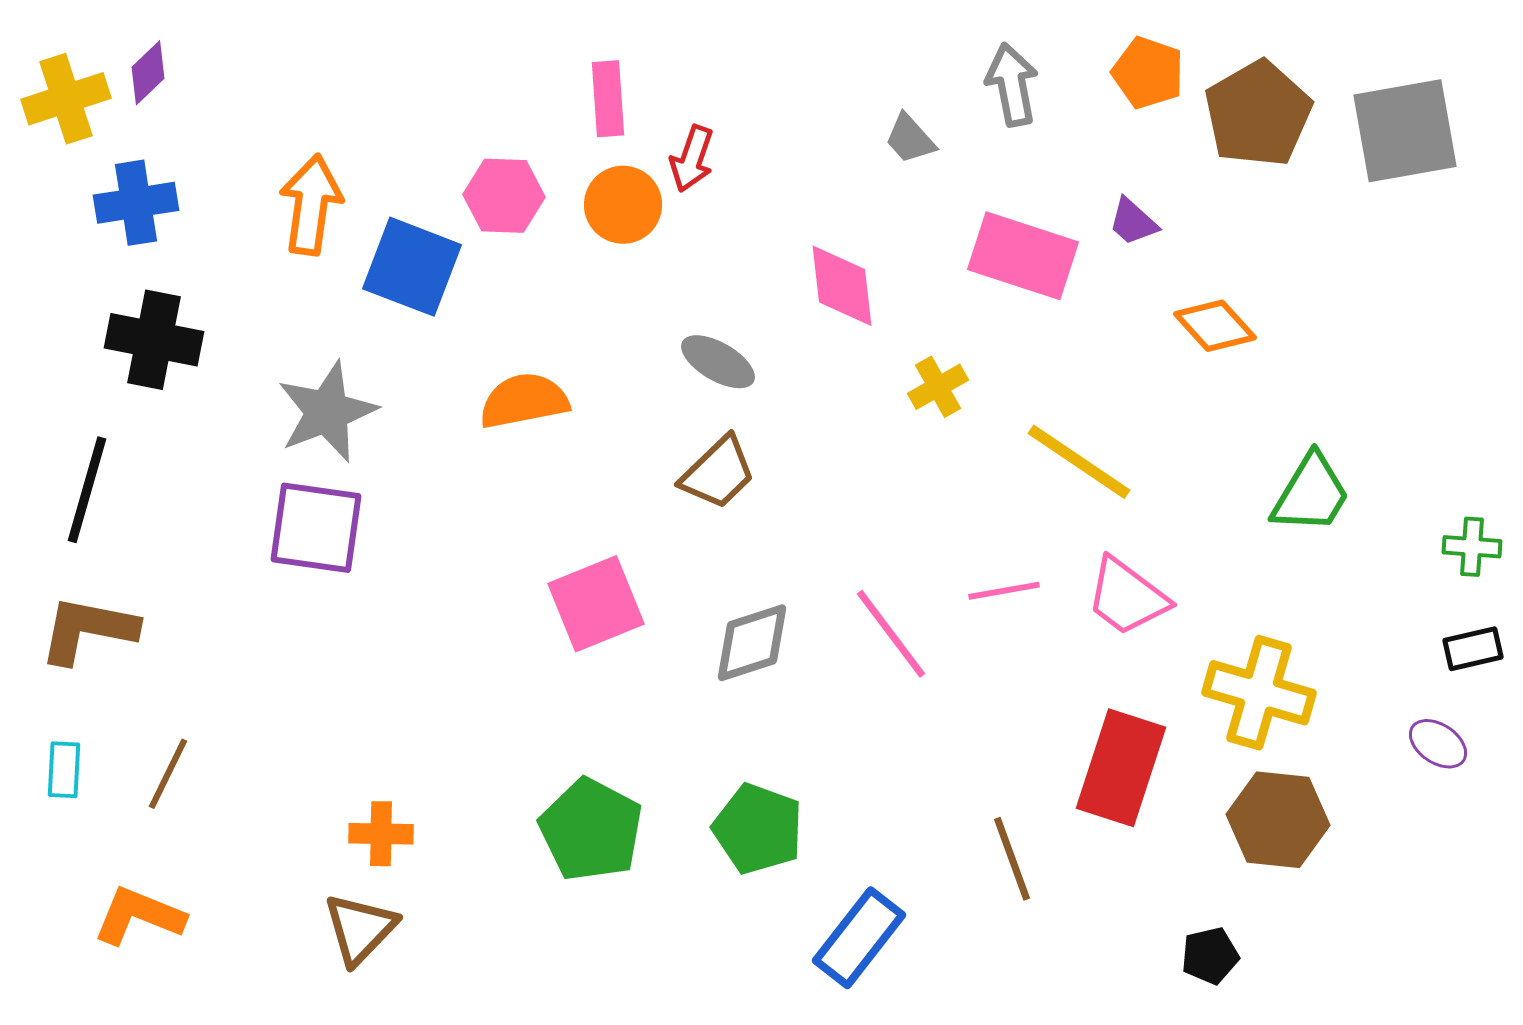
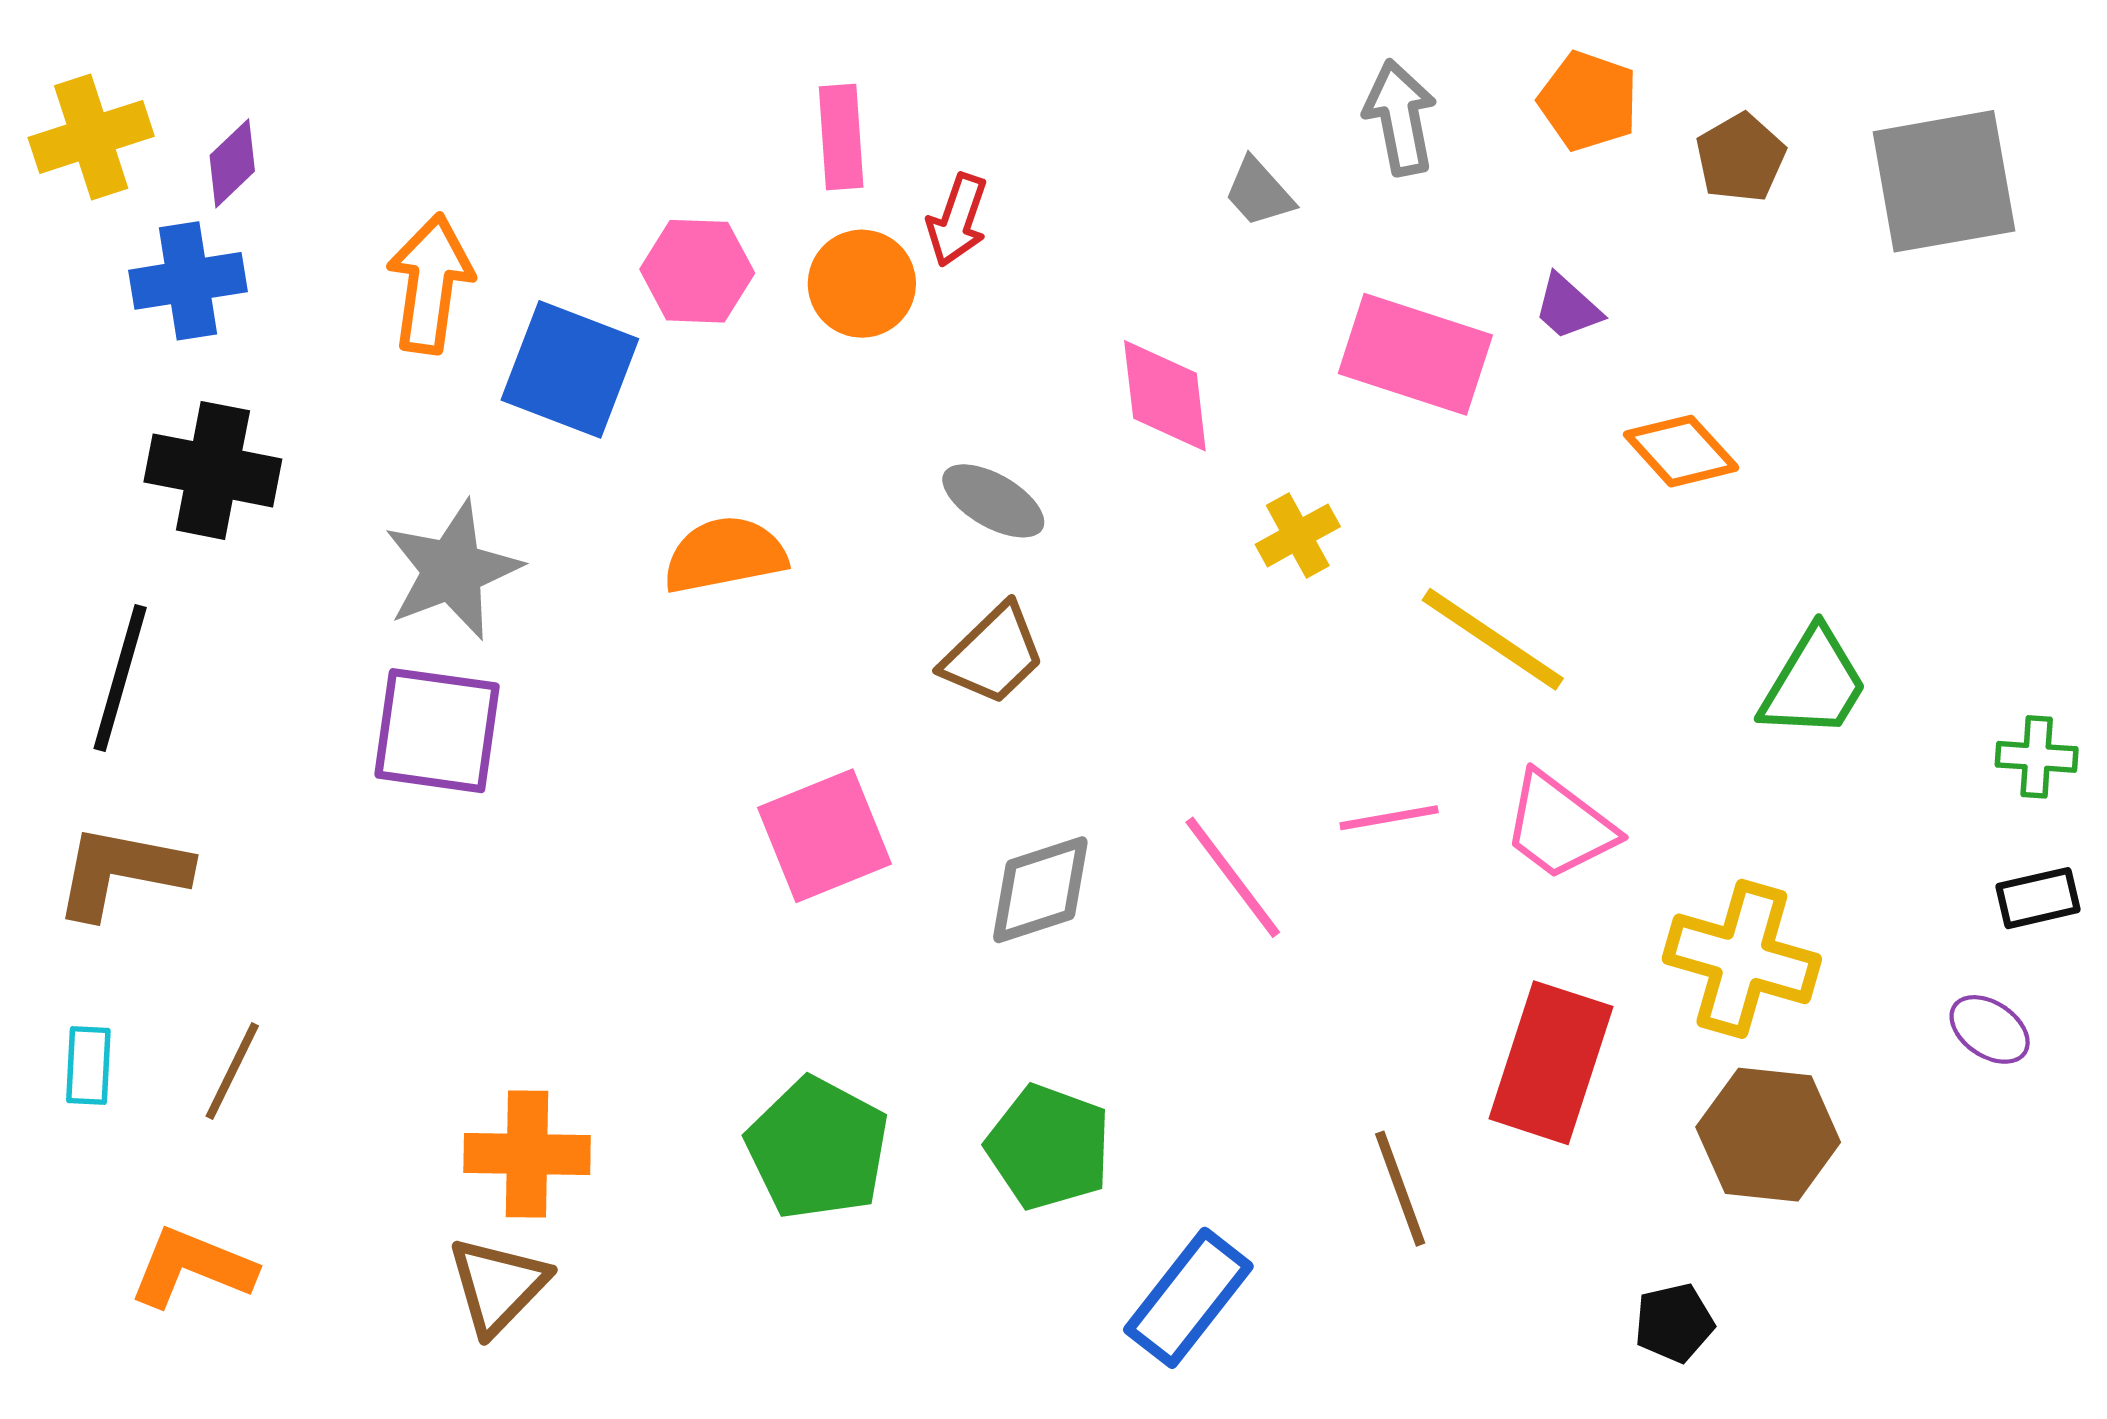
purple diamond: (148, 73) -> (232, 163), moved
brown pentagon: (1258, 114) -> (1741, 158), size x0.6
orange cross: (381, 834) -> (527, 1154), size x1.4

